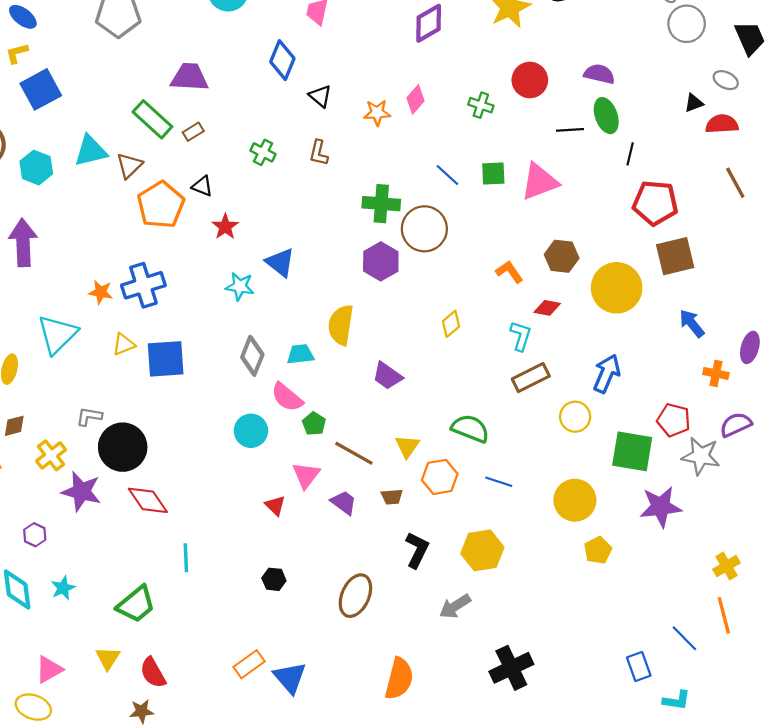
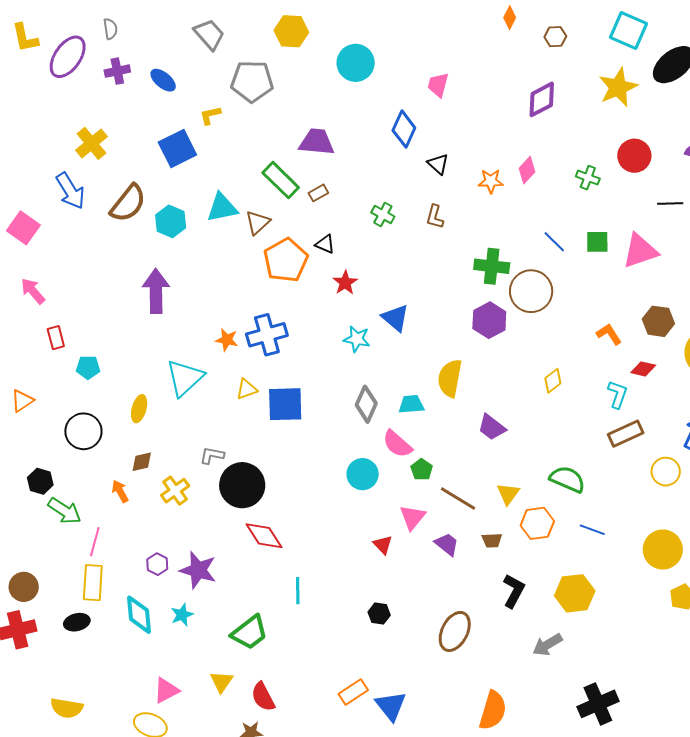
yellow L-shape: (17, 53) -> (210, 115), moved
purple star: (81, 491) -> (198, 570), moved

